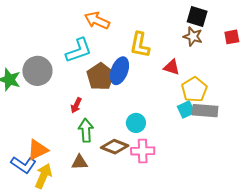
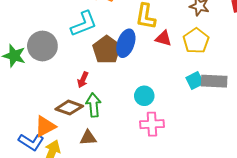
red triangle: (172, 67) -> (163, 38), moved
yellow pentagon: (194, 90) -> (196, 41), moved
brown diamond: (115, 147) -> (69, 108), moved

